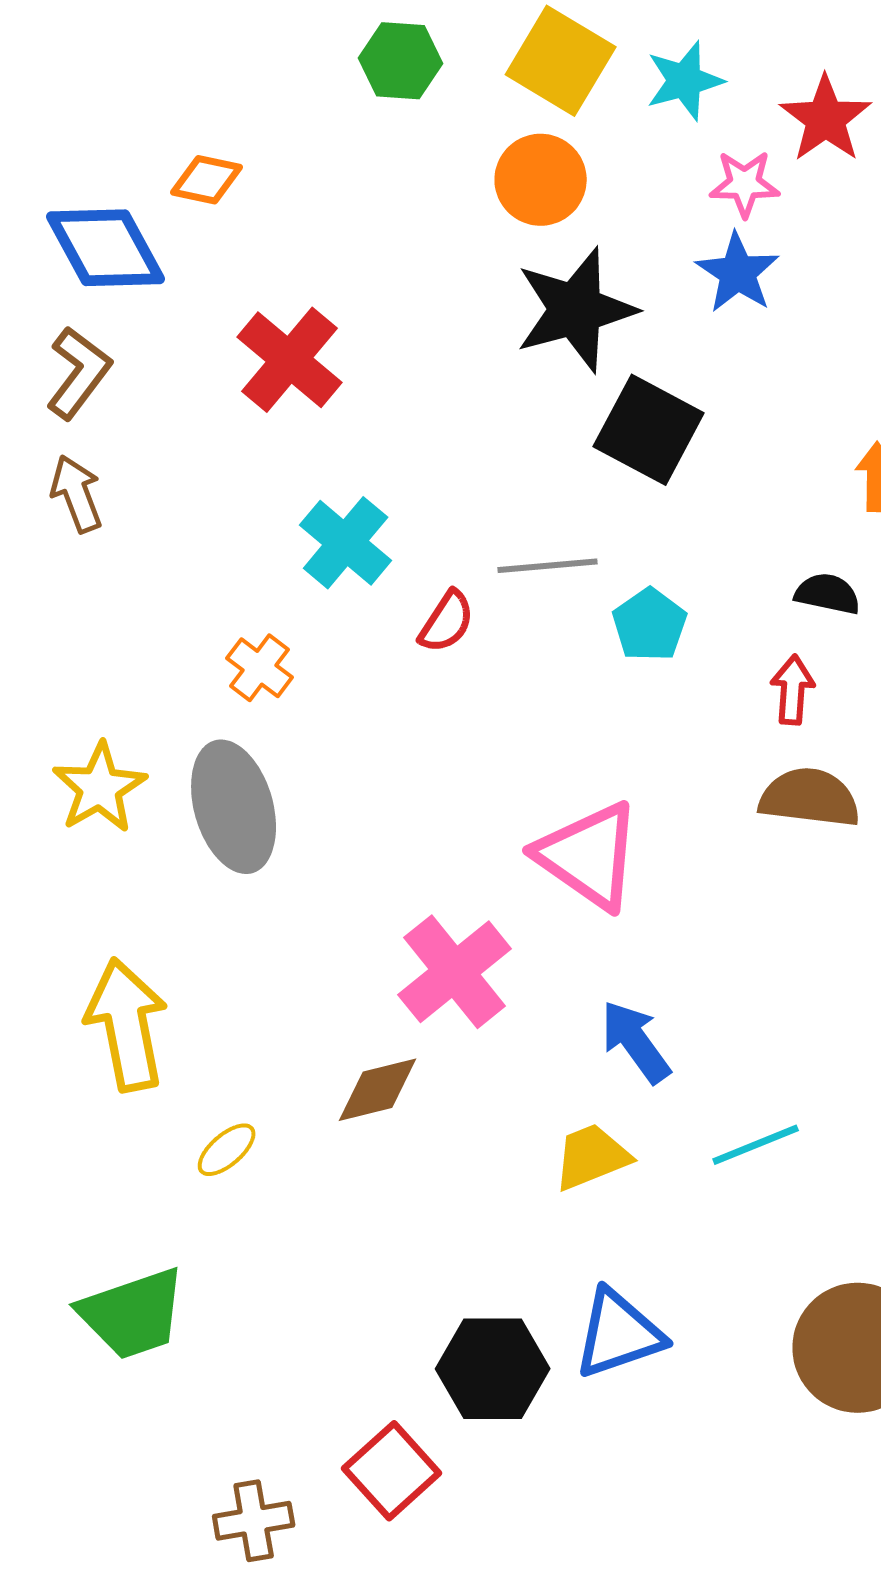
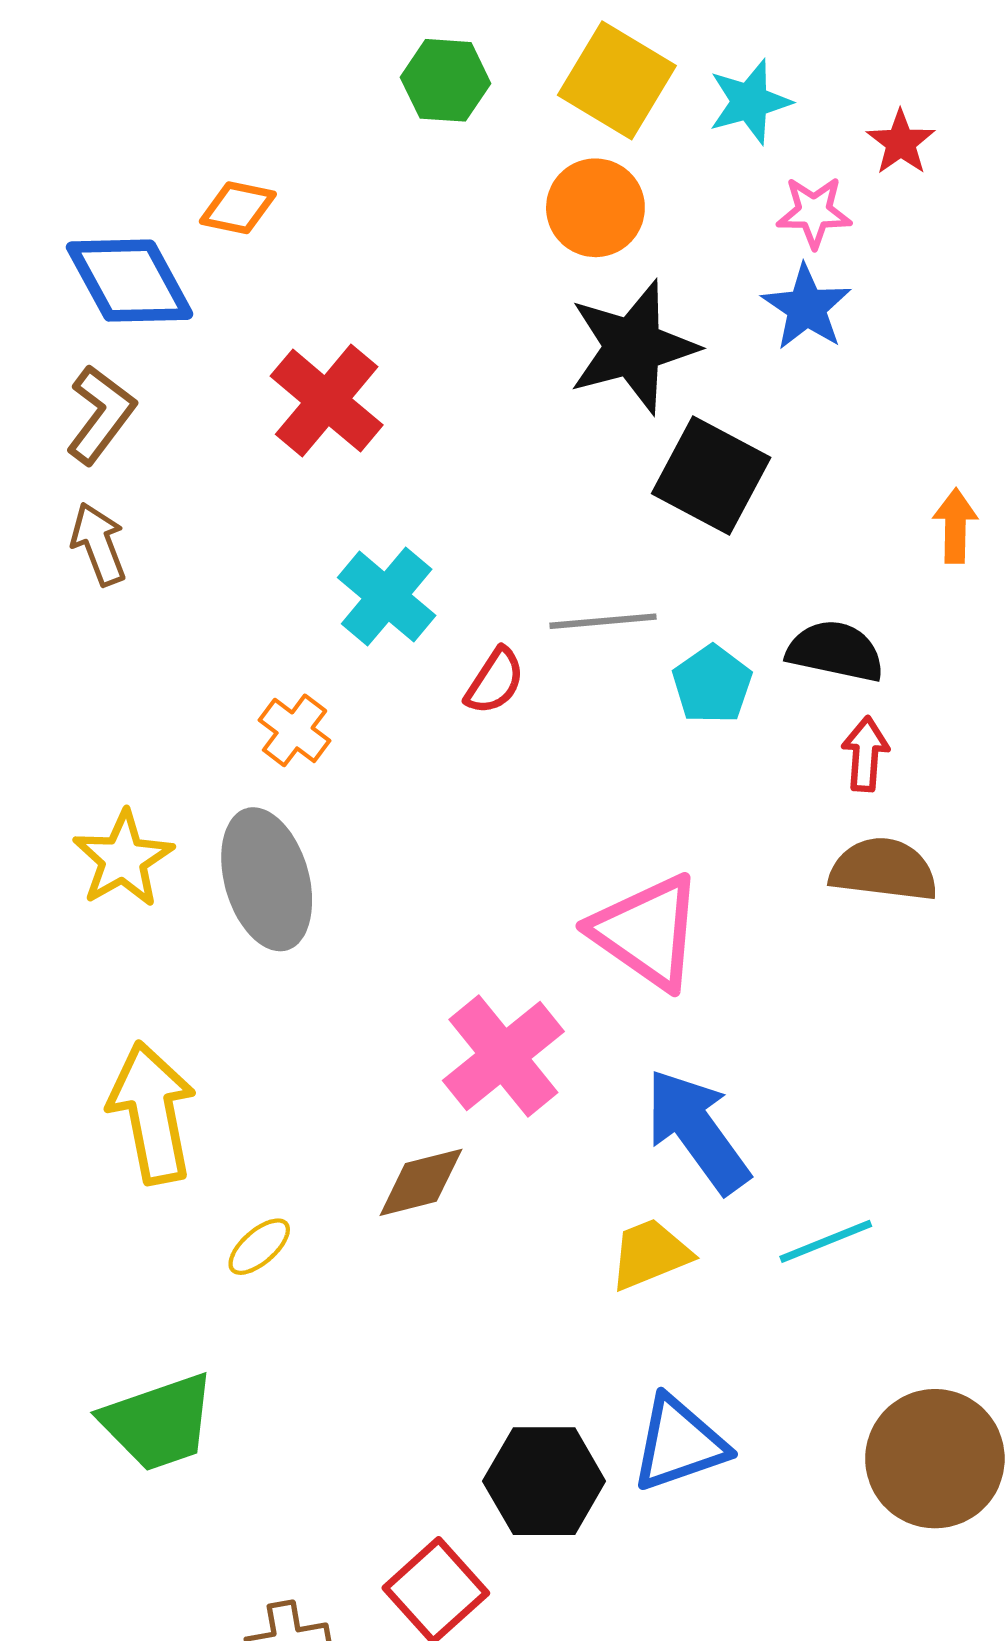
red star: (826, 119) -> (901, 142), size x0.7
black semicircle: (828, 594) -> (835, 651), moved, size x1.4
blue arrow: (636, 1042) -> (697, 1131), size x1.4

